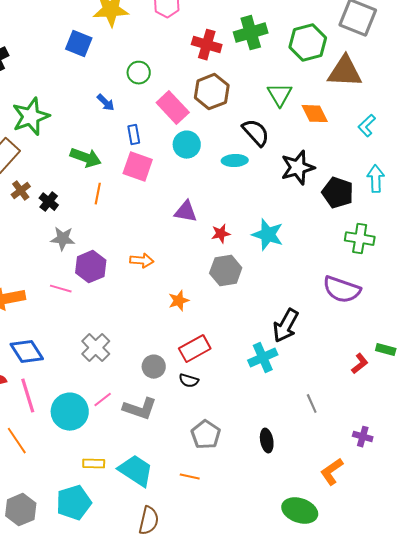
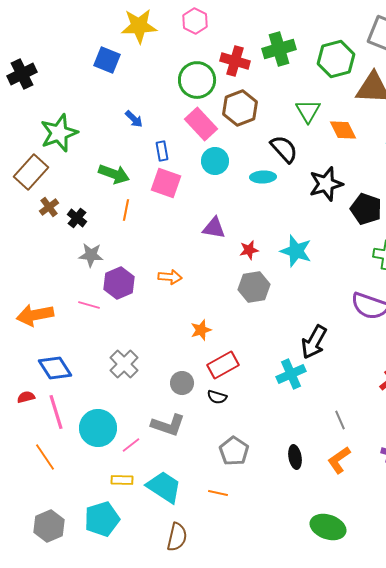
green circle: (139, 73) -> (197, 80), moved, size x1.6
orange star: (179, 301) -> (201, 330), moved
pink line: (103, 400) -> (131, 445), moved
orange L-shape: (332, 472) -> (339, 460), moved

